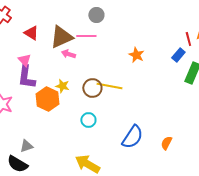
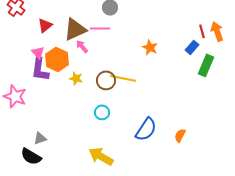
red triangle: (31, 33) -> (45, 25), turned 49
pink arrow: (68, 54) -> (82, 46), turned 32
orange hexagon: (47, 99) -> (57, 59), moved

